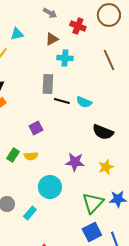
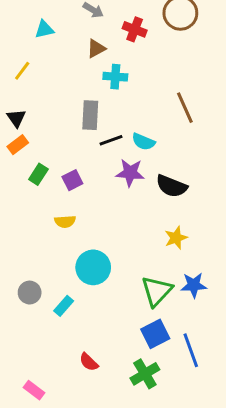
cyan triangle: (17, 34) -> (44, 29), moved
brown line: (109, 60) -> (185, 108), moved
black line: (62, 101) -> (111, 140), turned -35
green rectangle: (13, 155) -> (38, 174), moved
purple star: (75, 162) -> (130, 173), moved

